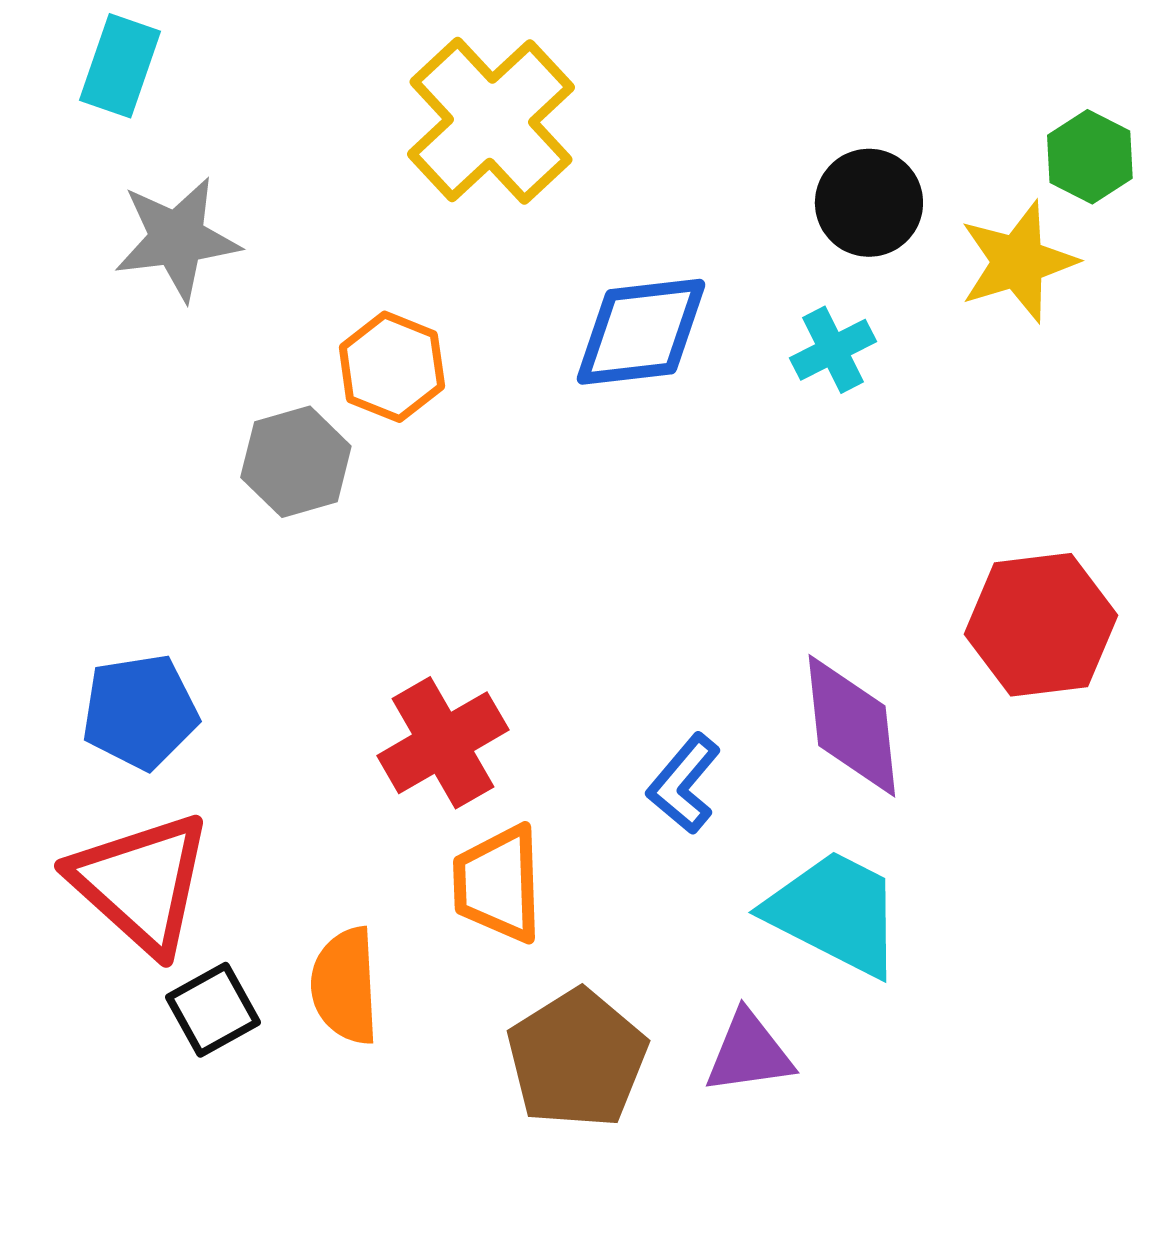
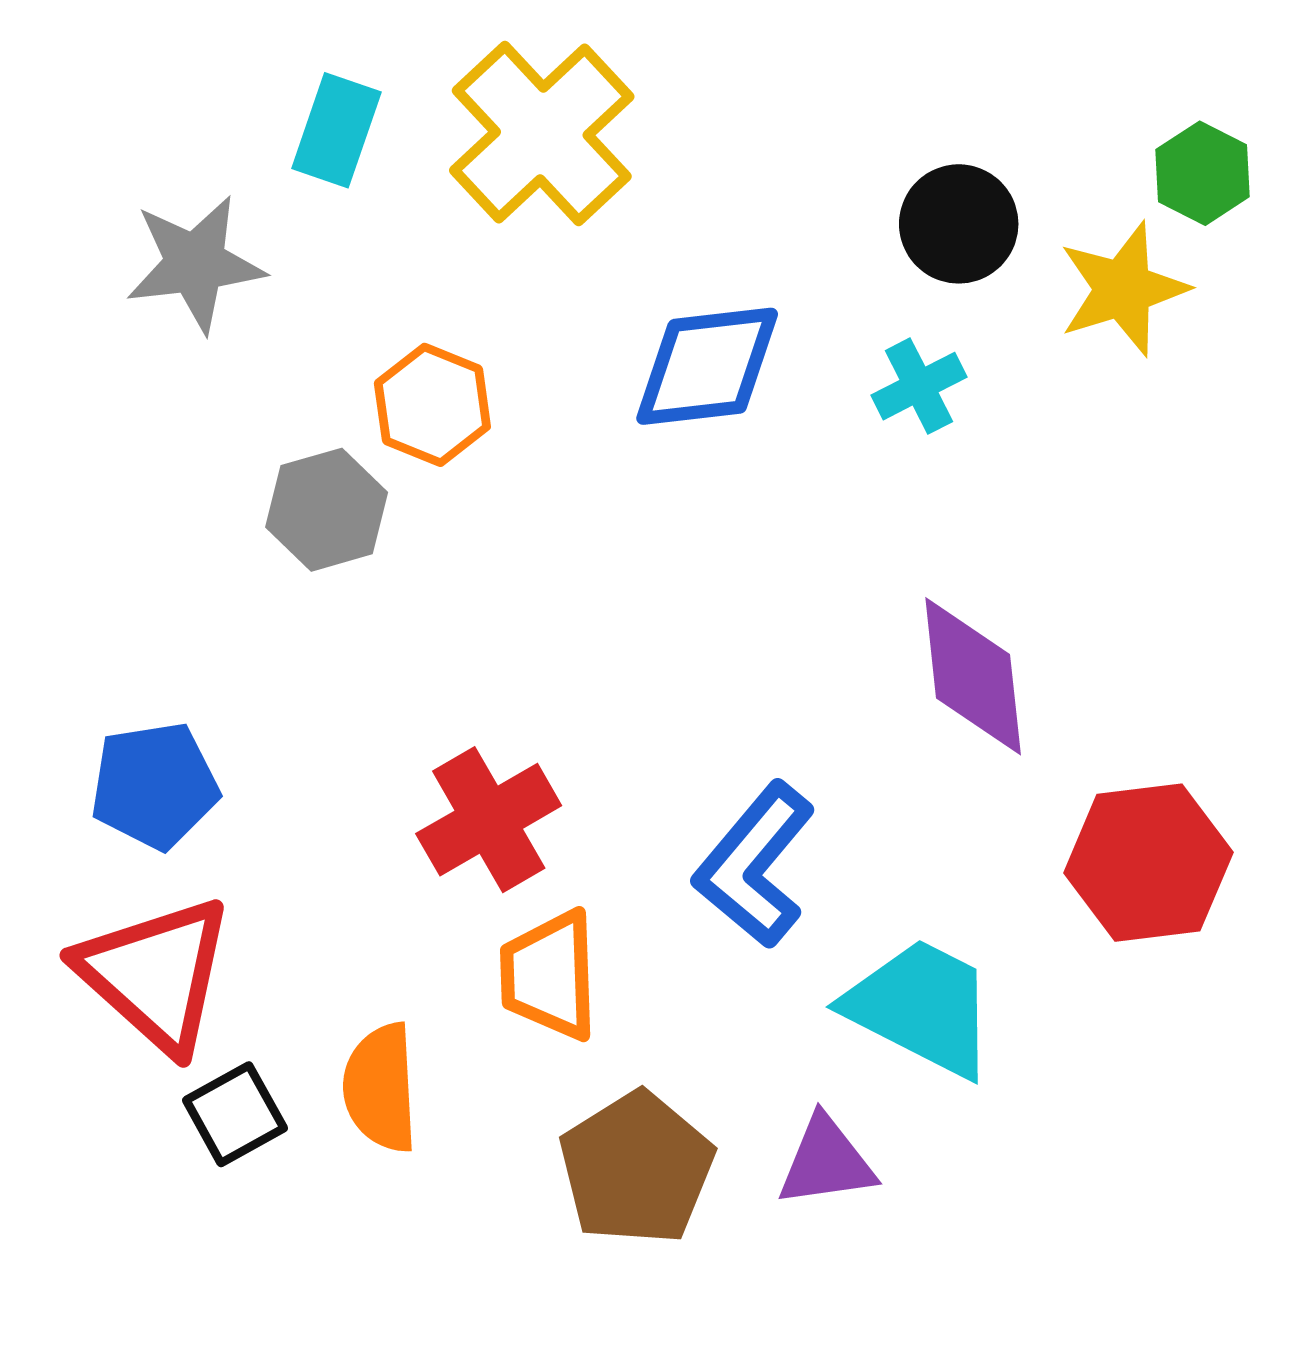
cyan rectangle: (120, 66) -> (336, 130), moved
red hexagon: (1041, 625) -> (1148, 863), moved
purple diamond: (852, 726) -> (973, 676), moved
blue L-shape: (684, 784) -> (755, 865), size x1.5

